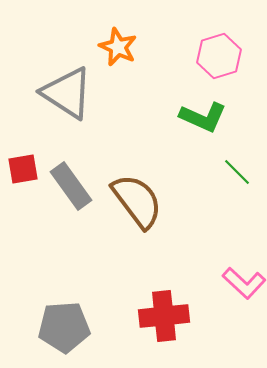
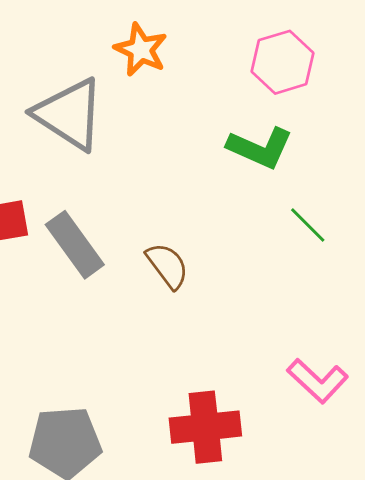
brown semicircle: (137, 201) -> (167, 266), size x0.6

